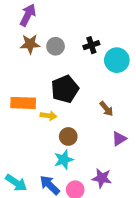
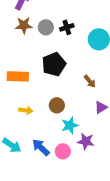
black cross: (91, 45) -> (67, 27), moved
yellow arrow: (49, 116) -> (26, 110), moved
cyan star: (64, 160) -> (70, 125), moved

